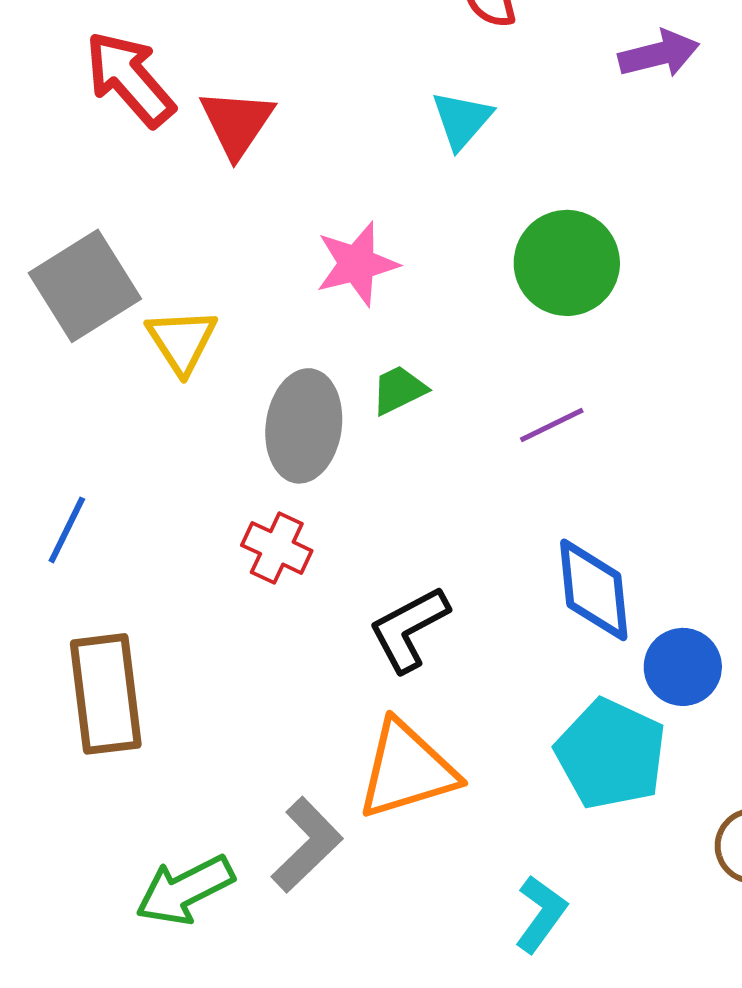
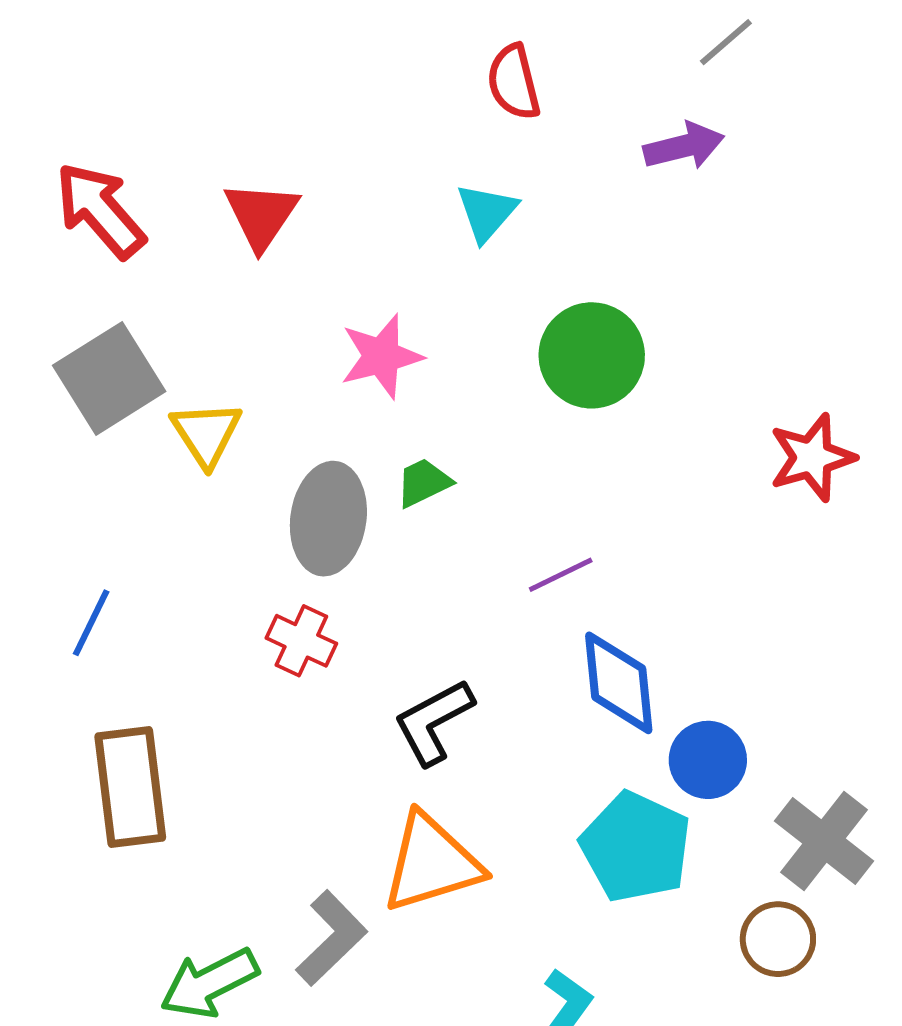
red arrow: (130, 79) -> (100, 210), moved
purple line: (552, 425) -> (561, 575), moved

